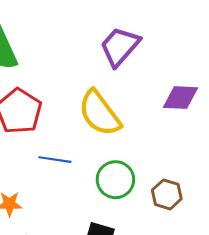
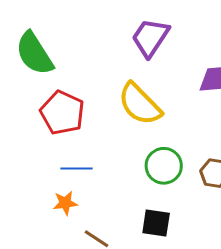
blue line: (55, 160) -> (77, 169), moved

